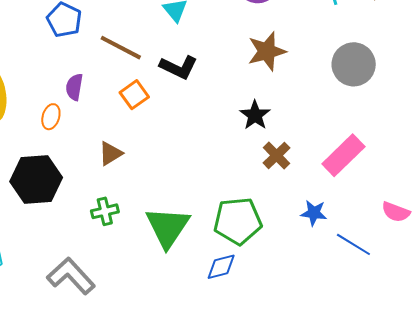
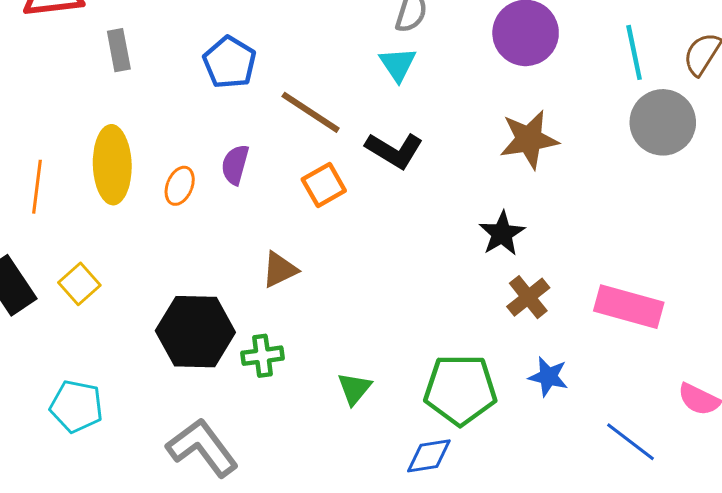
gray circle: (354, 64) -> (663, 122), moved
orange ellipse: (51, 117) -> (180, 186), moved
pink rectangle: (343, 155) -> (629, 307), turned 54
black hexagon: (36, 180) -> (195, 332), moved
blue star: (314, 213) -> (548, 377), moved
green triangle: (168, 227) -> (354, 389), size x0.5

